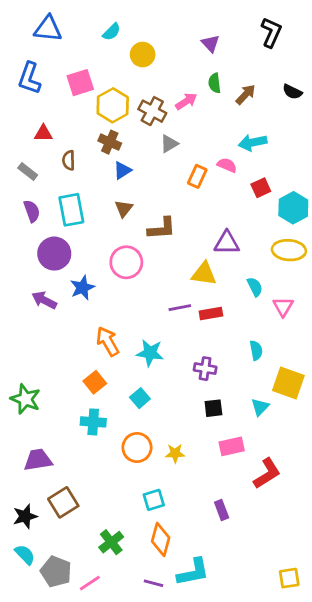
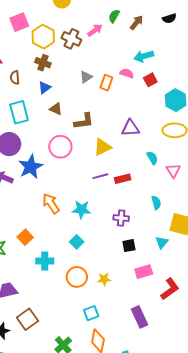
green semicircle: (215, 83) -> (114, 16), turned 40
black semicircle: (292, 92) -> (169, 18), turned -40
gray triangle: (169, 144) -> (86, 77), moved
blue triangle: (122, 170) -> (45, 88), moved
red square: (261, 188) -> (150, 80), moved
brown triangle: (124, 209) -> (56, 109), turned -40
yellow triangle: (204, 274) -> (103, 147), moved, turned -30
blue star: (82, 288) -> (31, 167), size x1.4
orange square: (95, 382) -> (25, 237), moved
purple rectangle: (222, 510) -> (140, 317), size x1.5

